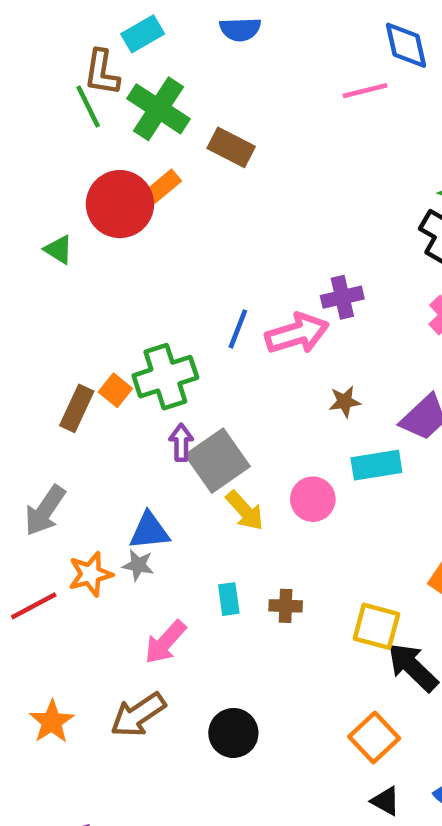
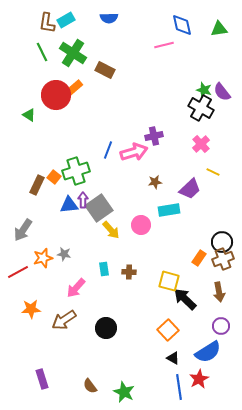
brown L-shape: (102, 72) -> (47, 23), moved
blue triangle: (149, 531) -> (69, 205), moved
orange star: (52, 722) -> (31, 309), moved, turned 30

